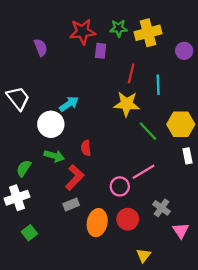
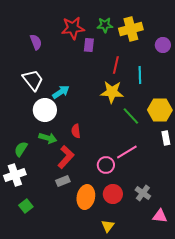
white trapezoid: (18, 98) -> (33, 80), moved
gray cross: (162, 208) -> (143, 193), moved
pink triangle: (181, 230) -> (160, 216), moved, turned -49
yellow triangle: (143, 255) -> (108, 226), moved

